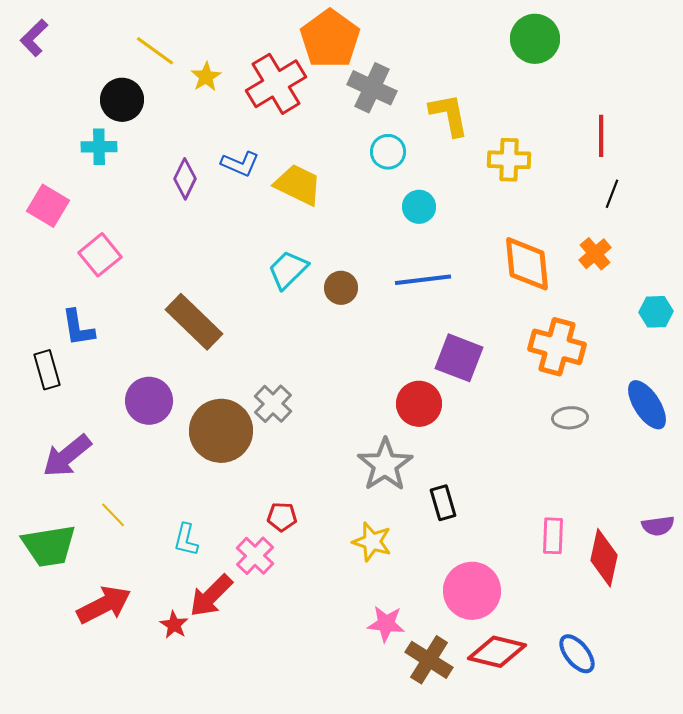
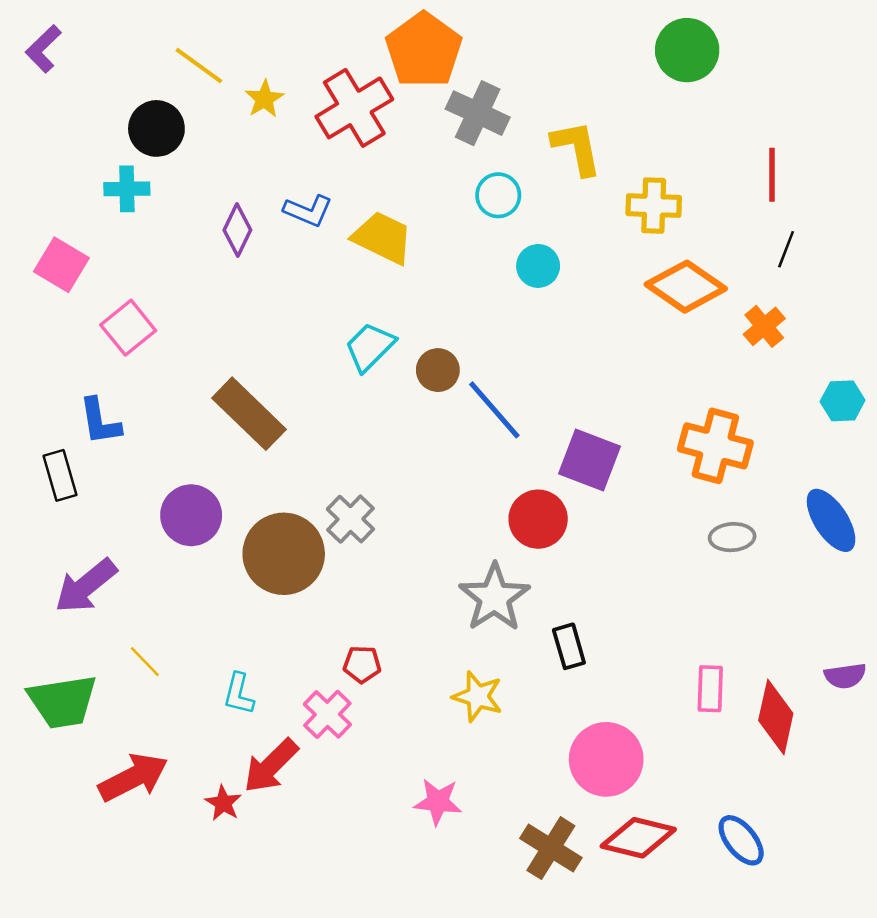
orange diamond: (527, 264) -> (686, 287), moved, turned -50
blue line: (423, 280) -> (494, 410), moved, turned 56
pink star: (386, 624) -> (438, 802), moved

